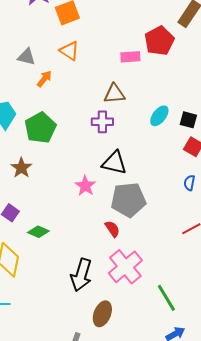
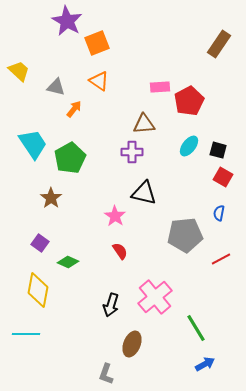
red pentagon: (159, 41) -> (189, 101), moved
gray pentagon: (128, 200) -> (185, 235), moved
red semicircle: (112, 229) -> (120, 251), moved
black arrow: (81, 275) -> (111, 305), size x0.7

